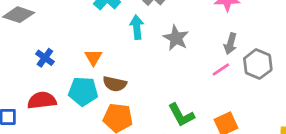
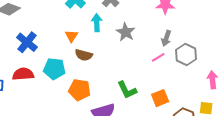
orange triangle: (93, 57) -> (71, 36), moved
blue cross: (45, 58) -> (27, 42), size x1.5
brown semicircle: (115, 84) -> (84, 55), moved

